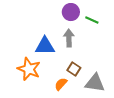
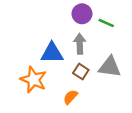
brown square: (74, 69) -> (81, 72), moved
gray triangle: (95, 83) -> (110, 67), moved

